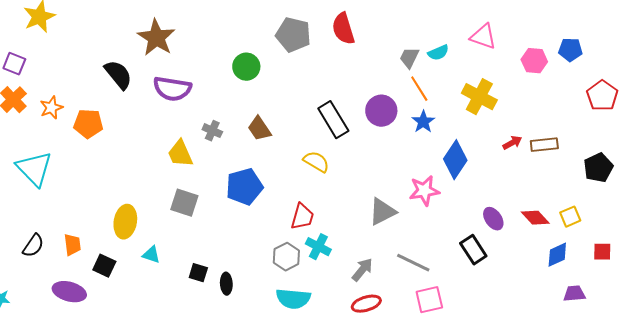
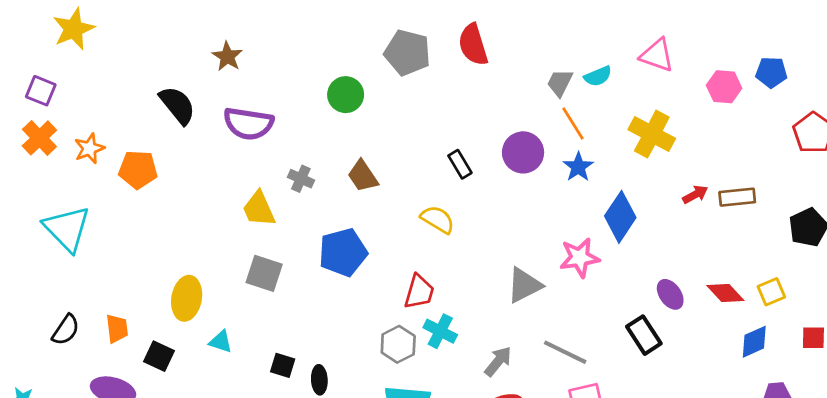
brown star: (156, 38) -> (227, 57), size x0.6
black rectangle: (333, 120) -> (460, 164), size x0.6

